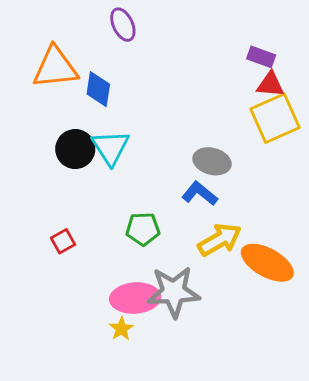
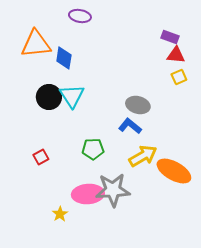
purple ellipse: (123, 25) -> (80, 16), turned -55
yellow square: (275, 118) -> (179, 77), size x0.5
yellow star: (121, 329) -> (60, 214), moved

